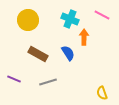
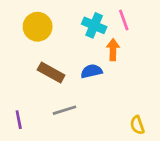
pink line: (102, 15) -> (124, 20), moved, turned 42
blue semicircle: (68, 53) -> (91, 71), turned -70
purple line: (14, 79) -> (19, 120), moved, turned 56

